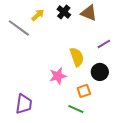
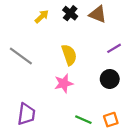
gray line: (19, 28) -> (21, 56), moved
yellow semicircle: (77, 57) -> (69, 55), moved
orange square: (84, 91) -> (111, 120), moved

